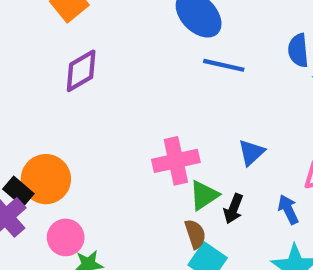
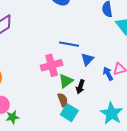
blue line: (224, 65) -> (69, 44), moved
blue arrow: (288, 210) -> (108, 74), moved

